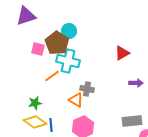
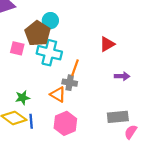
pink square: (38, 49) -> (17, 48), moved
orange line: (52, 76) -> (75, 68), moved, turned -35
green star: (35, 103) -> (23, 98), moved

